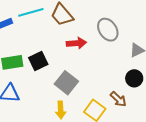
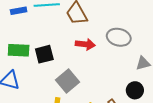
gray ellipse: (108, 30) -> (119, 37), turned -55

